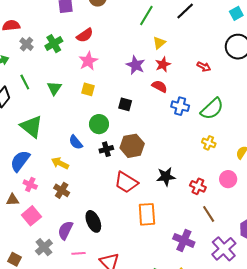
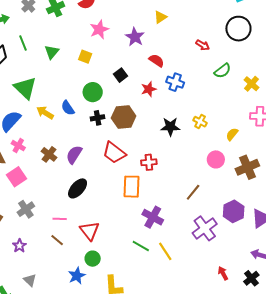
pink star: (88, 61) -> (99, 29), moved
red star: (163, 64) -> (149, 89), moved
black square: (125, 104) -> (121, 75), turned 32
green semicircle: (212, 109) -> (222, 71), moved, size x0.7
yellow arrow: (60, 163) -> (45, 113), moved
black star: (166, 177) -> (170, 127), moved
red cross: (198, 186) -> (149, 162), moved, turned -35
brown line: (209, 214) -> (193, 192), turned 66
black ellipse: (93, 221) -> (78, 188), turned 60
purple semicircle: (65, 230) -> (74, 155), moved
purple cross: (184, 240) -> (153, 217), moved

